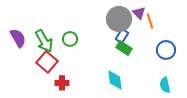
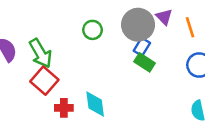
orange line: (150, 21) -> (190, 27), moved
green circle: (70, 39) -> (93, 30), moved
cyan diamond: (115, 80) -> (95, 104), moved

